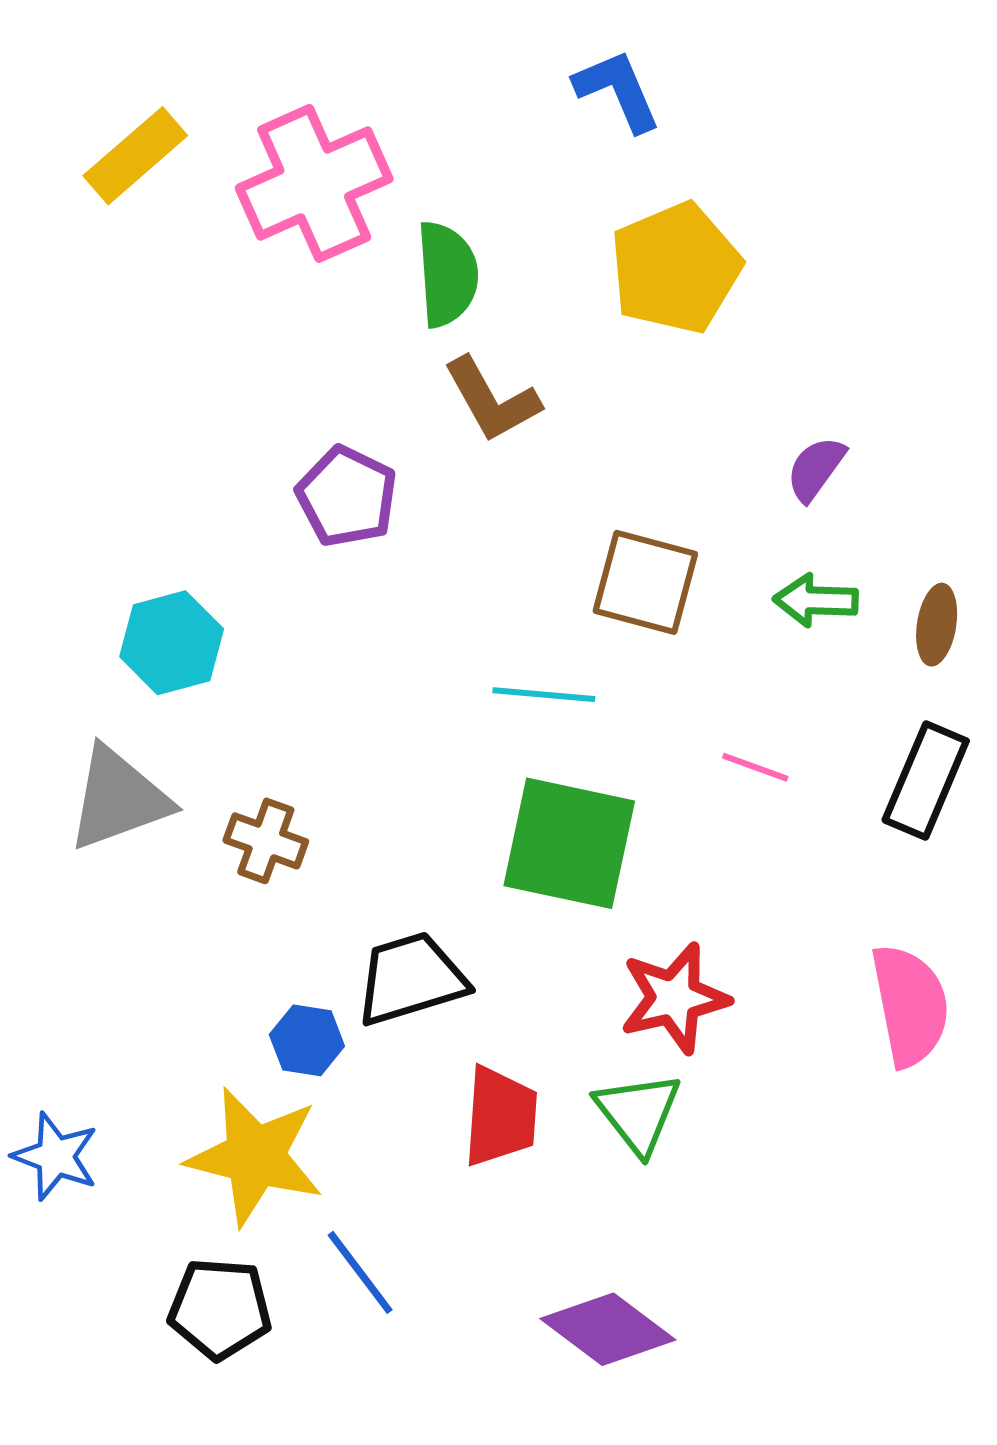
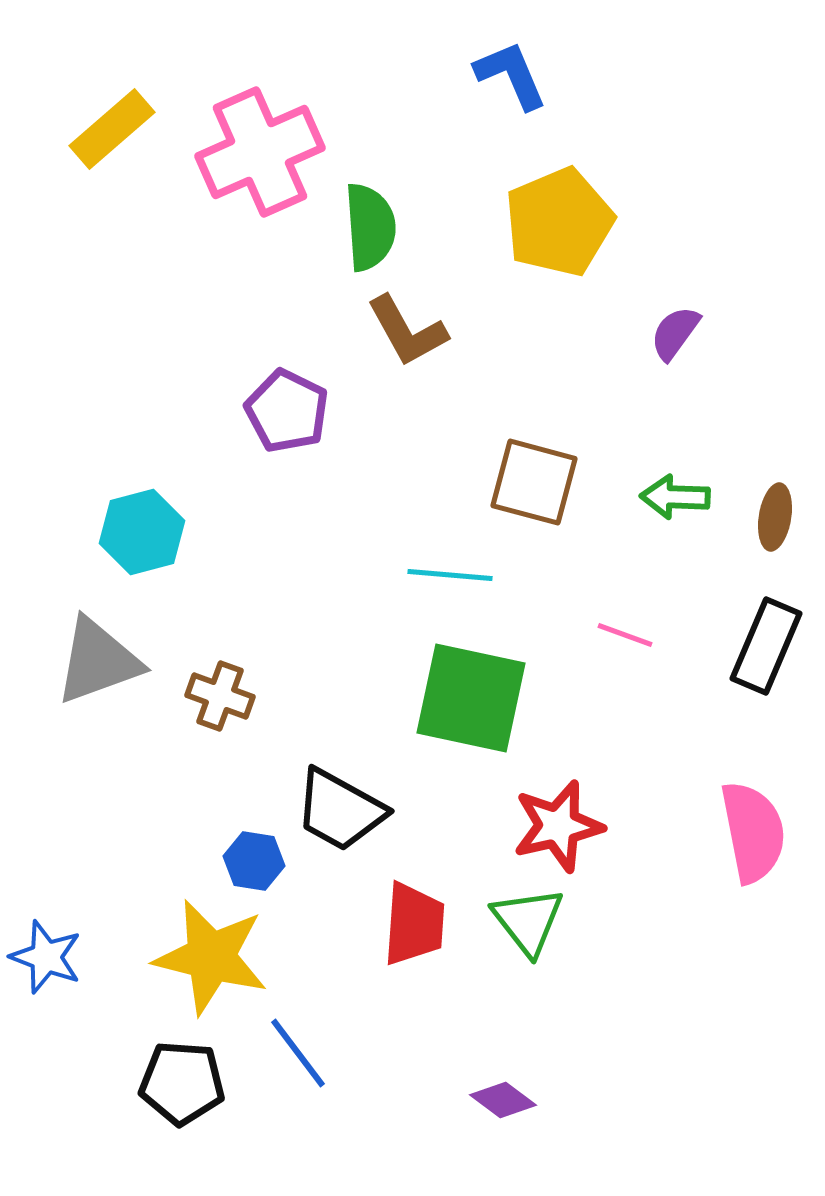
purple semicircle: (816, 469) -> (675, 333), moved
black trapezoid: (411, 979) -> (340, 810), turned -134
purple diamond: (608, 1329) -> (503, 1100), size x0.6

